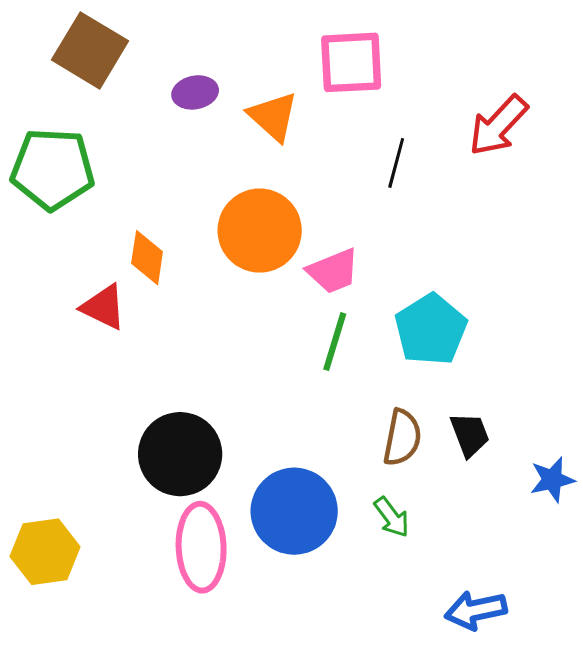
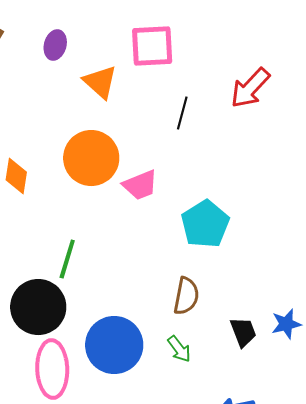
purple ellipse: (195, 92) -> (55, 45), moved, turned -64
green line: (335, 342) -> (67, 259), moved
black trapezoid: (470, 435) -> (243, 332), moved

